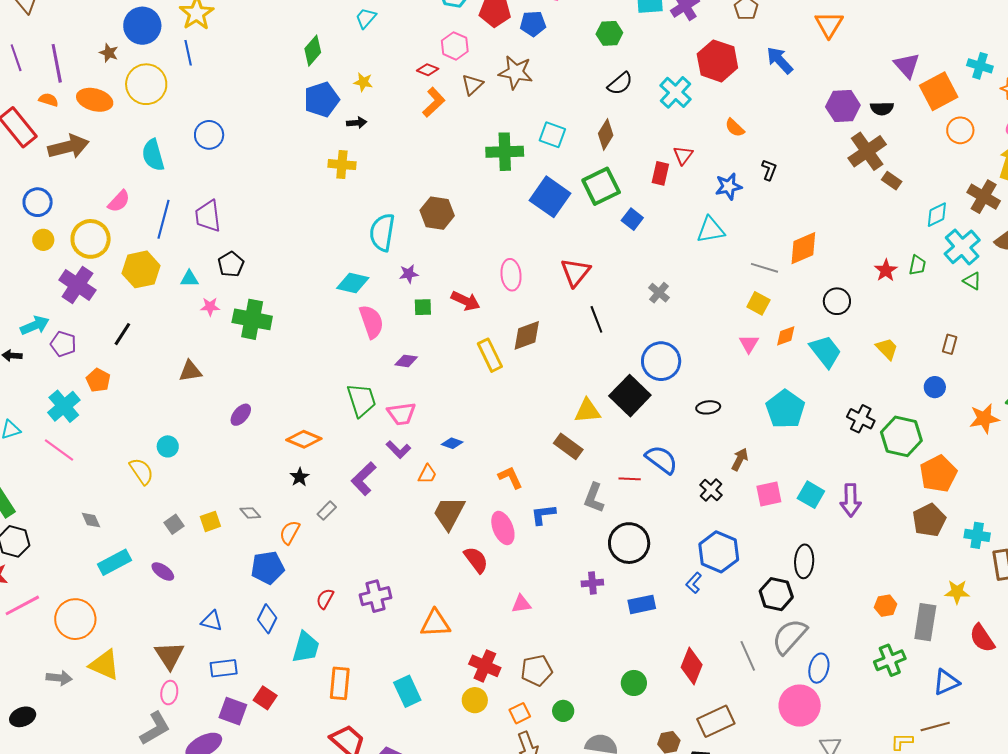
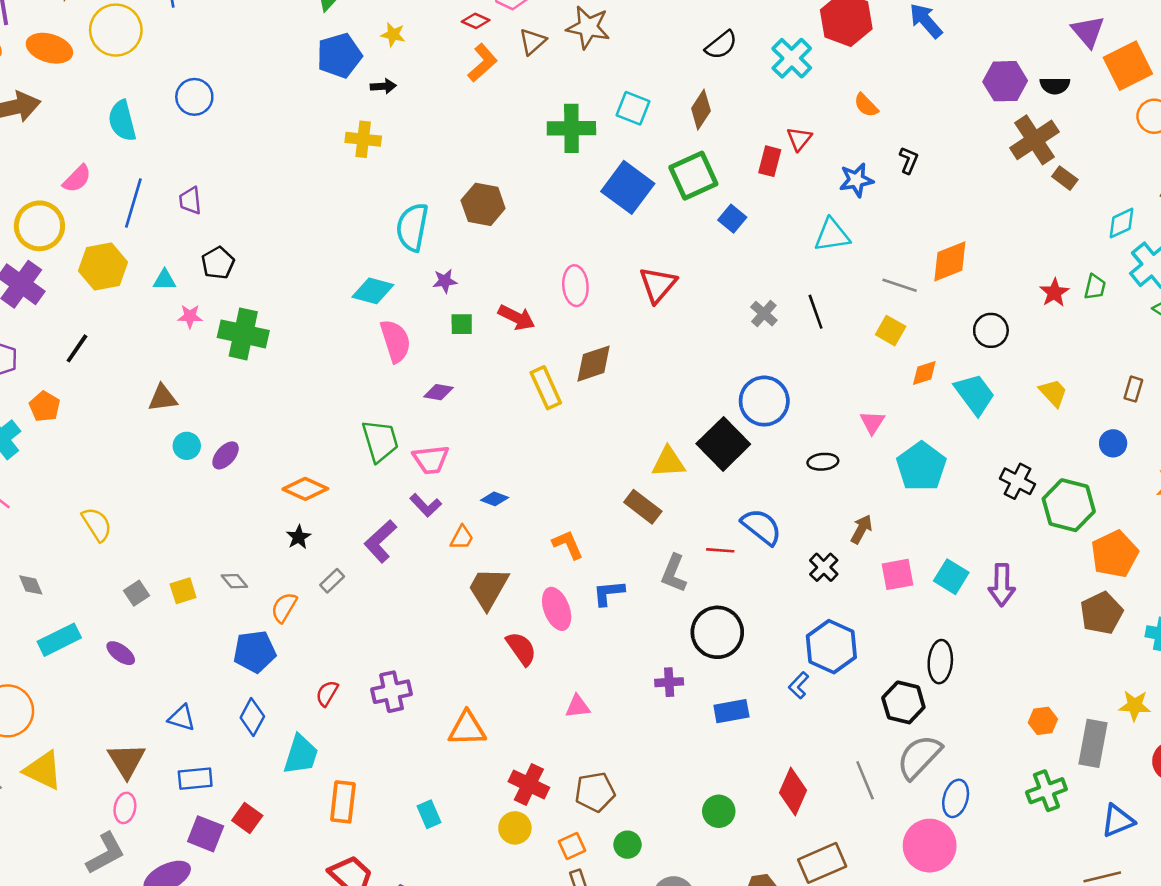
purple trapezoid: (208, 216) -> (190, 201), size x0.7
black line: (596, 319) -> (816, 312), moved
pink triangle: (749, 344) -> (872, 422), moved
cyan circle: (168, 446) -> (187, 446), moved
cyan rectangle: (407, 691) -> (429, 814), size x0.7

